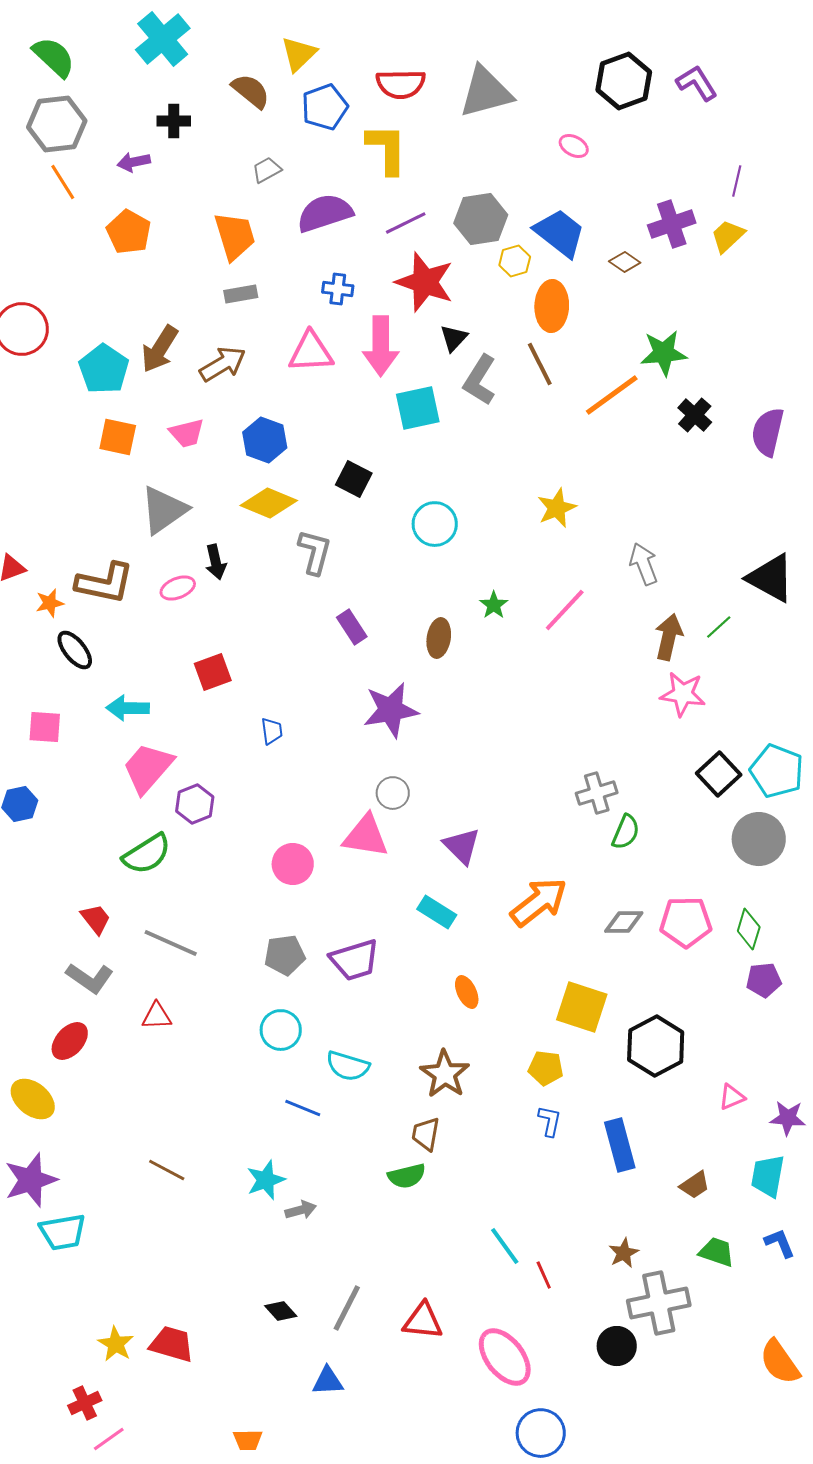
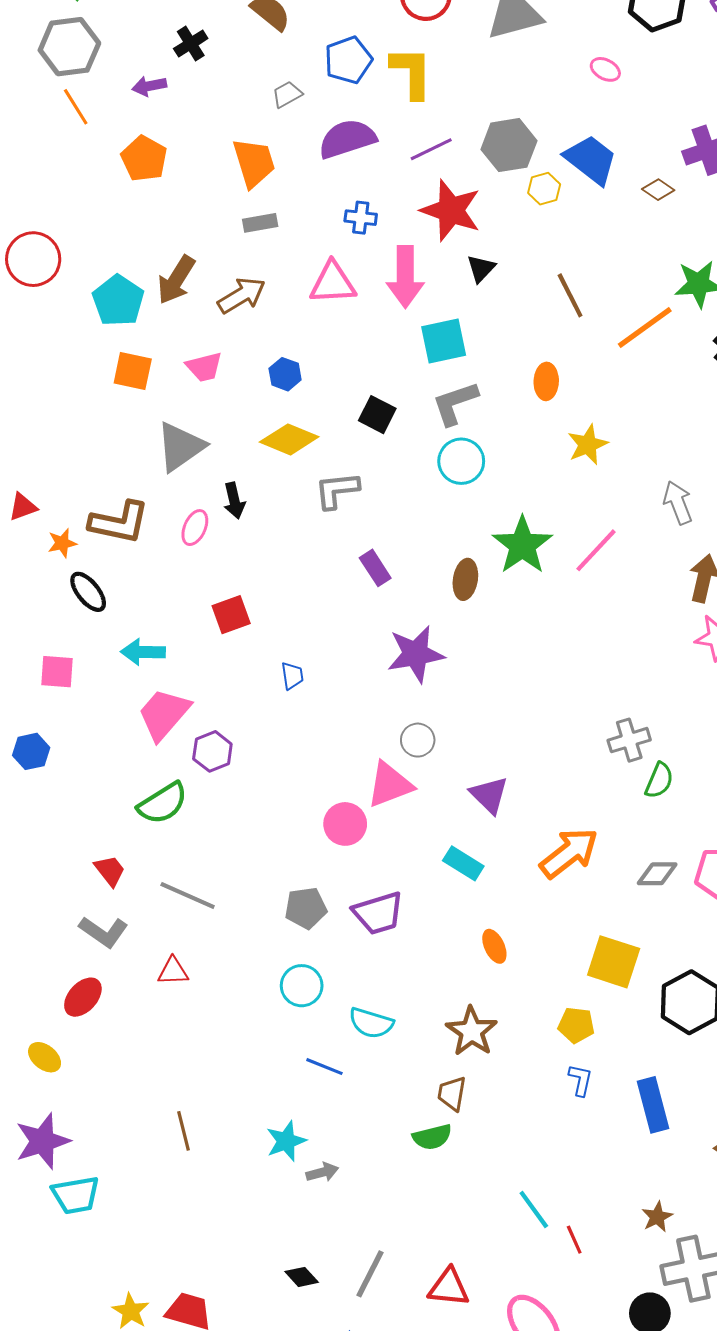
blue pentagon: (325, 107) -> (348, 60), moved
black cross: (174, 121) -> (191, 44), turned -32
orange ellipse: (552, 306) -> (546, 381), moved, size x0.7
gray L-shape: (480, 380) -> (455, 403), moved, turned 39
blue hexagon: (265, 440) -> (285, 374), size x0.7
gray L-shape: (315, 552) -> (337, 490), turned -111
pink ellipse: (178, 588) -> (195, 528), turned -44
green star: (494, 605) -> (522, 545), size x2.0
pink triangle: (366, 836) -> (390, 785), turned -30
pink circle: (293, 864) -> (345, 824), moved
yellow ellipse: (33, 1099) -> (45, 1057), size x0.7
brown line: (167, 1170) -> (183, 1131), turned 48

